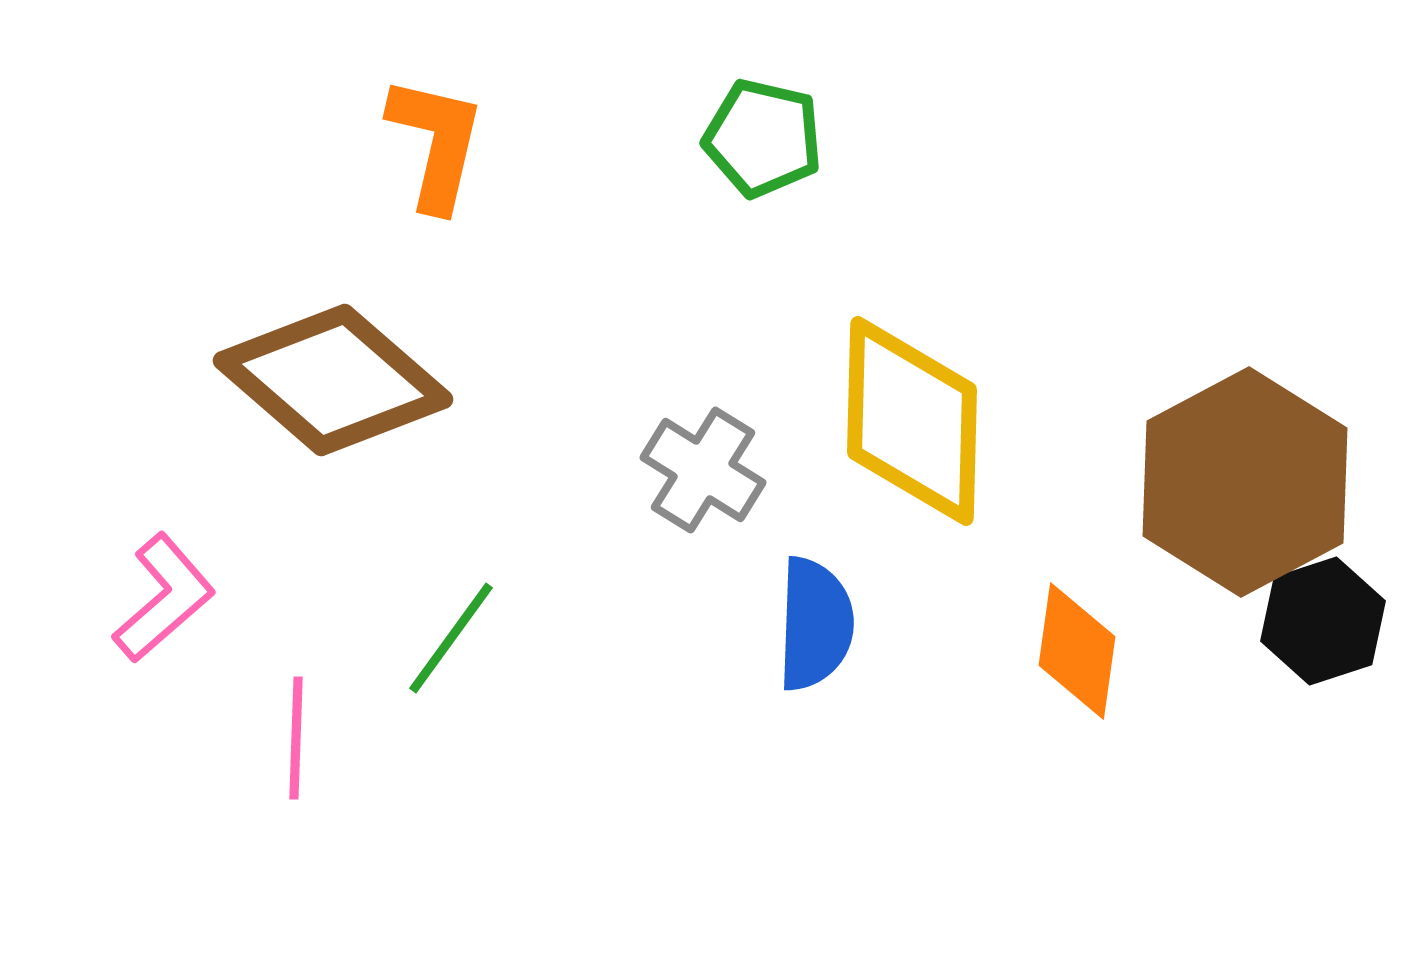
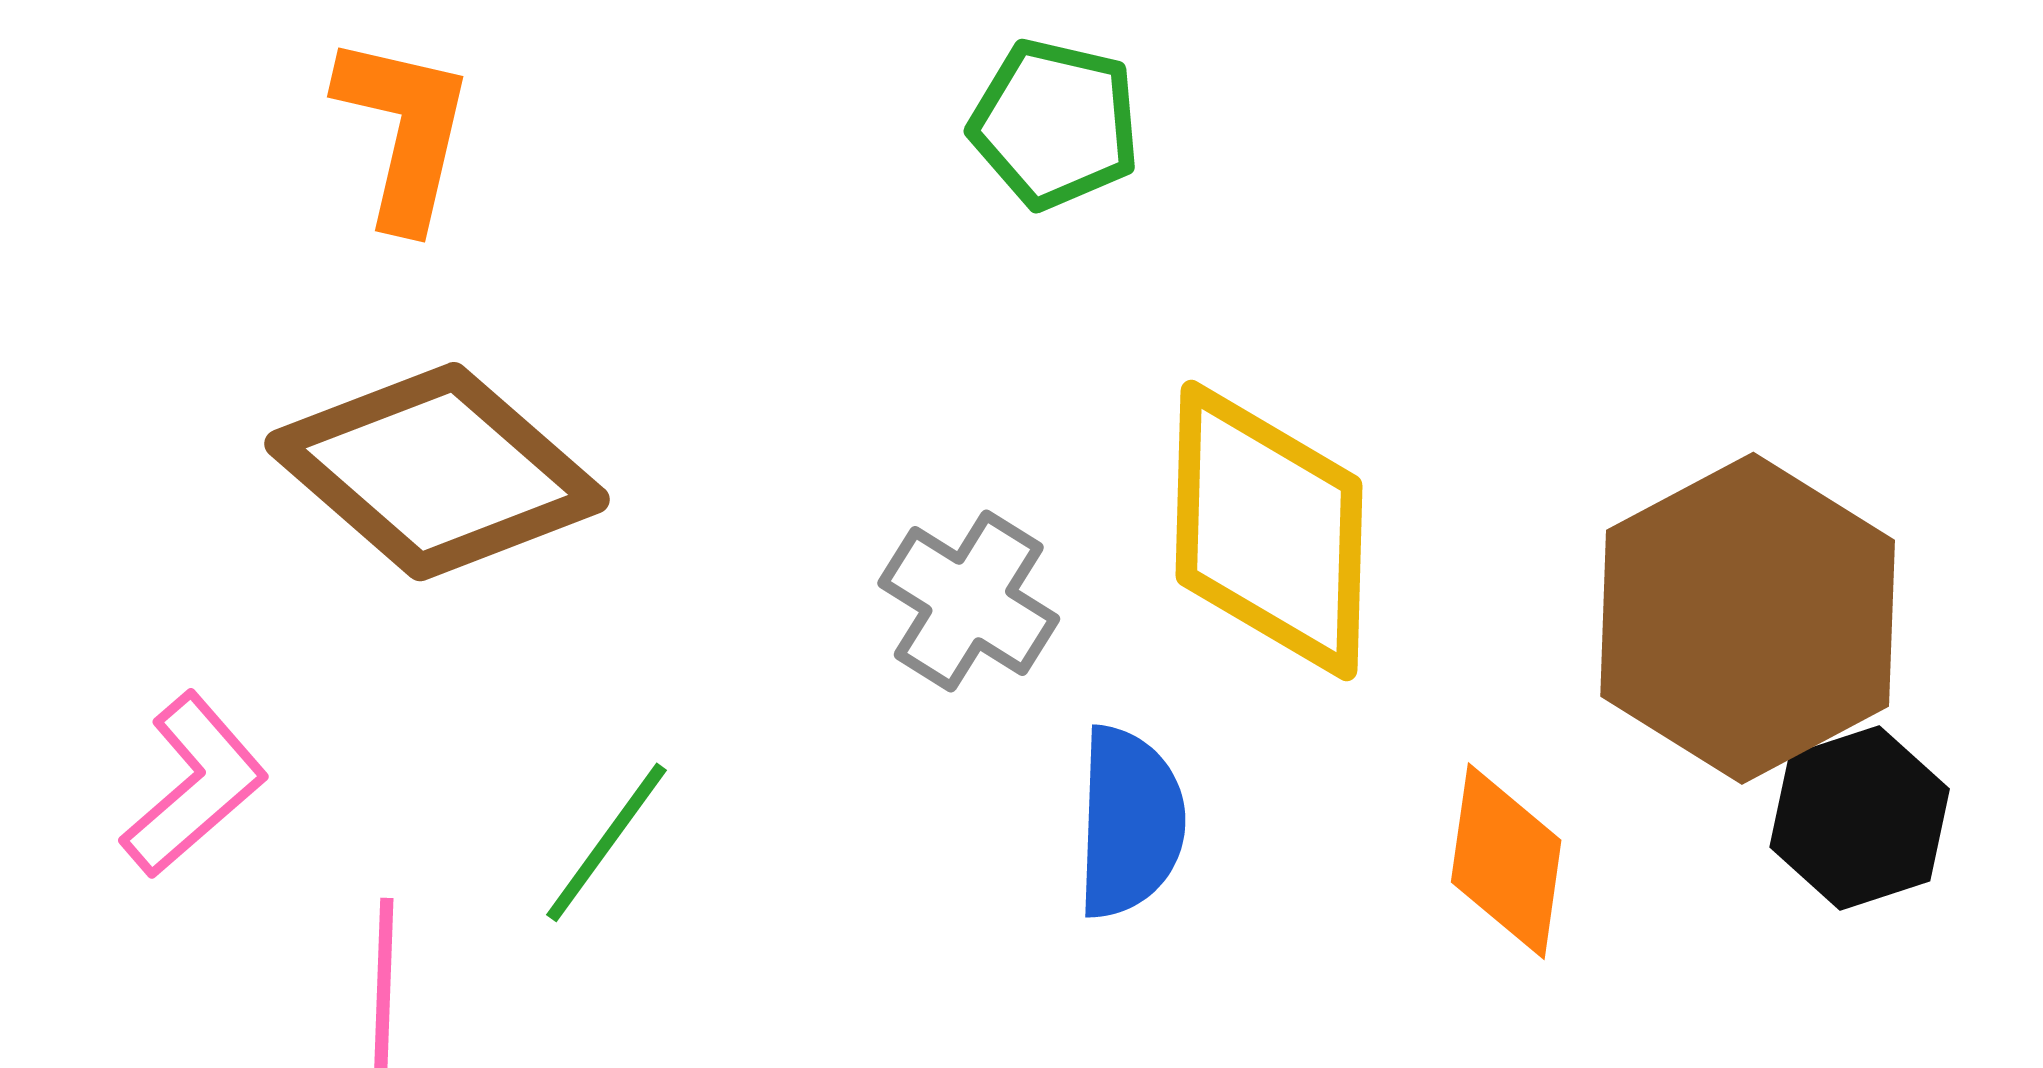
orange L-shape: (436, 143) -> (404, 131), moved

